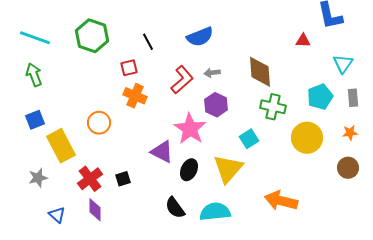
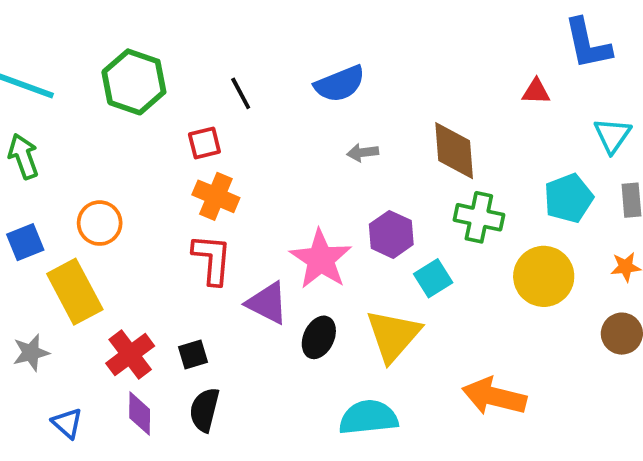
red L-shape: (182, 80) -> (212, 259), moved, turned -44
purple hexagon: (216, 105) -> (391, 234), moved
orange circle: (99, 123) -> (100, 223), moved
black semicircle: (175, 208) -> (204, 410), moved, turned 50

